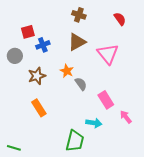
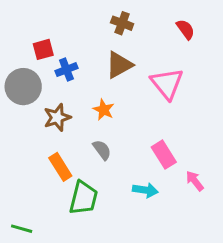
gray circle: (15, 56) -> (23, 87), size x1.5
gray semicircle: (81, 84) -> (102, 150), moved
green trapezoid: (75, 141) -> (83, 198), moved

